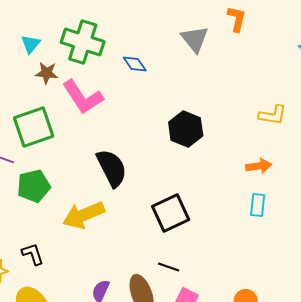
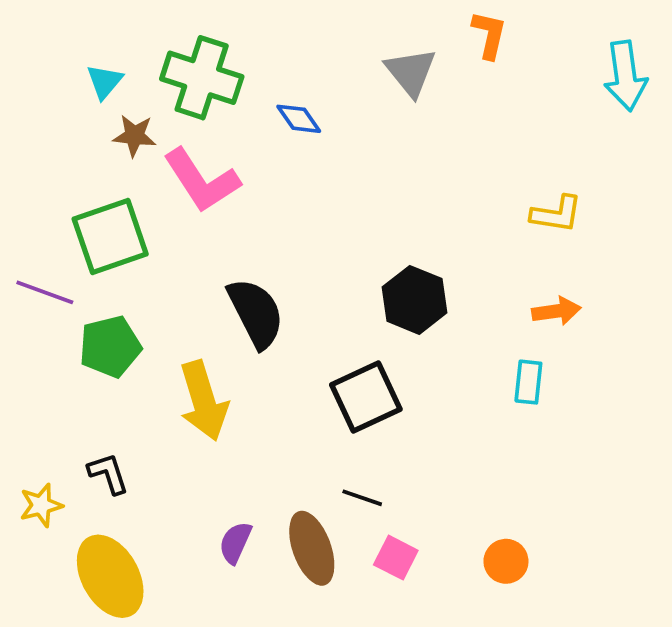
black hexagon: (186, 129) -> (414, 300), moved
orange arrow: (259, 166) -> (556, 311), moved
yellow arrow: (84, 215) -> (204, 401), turned -84

